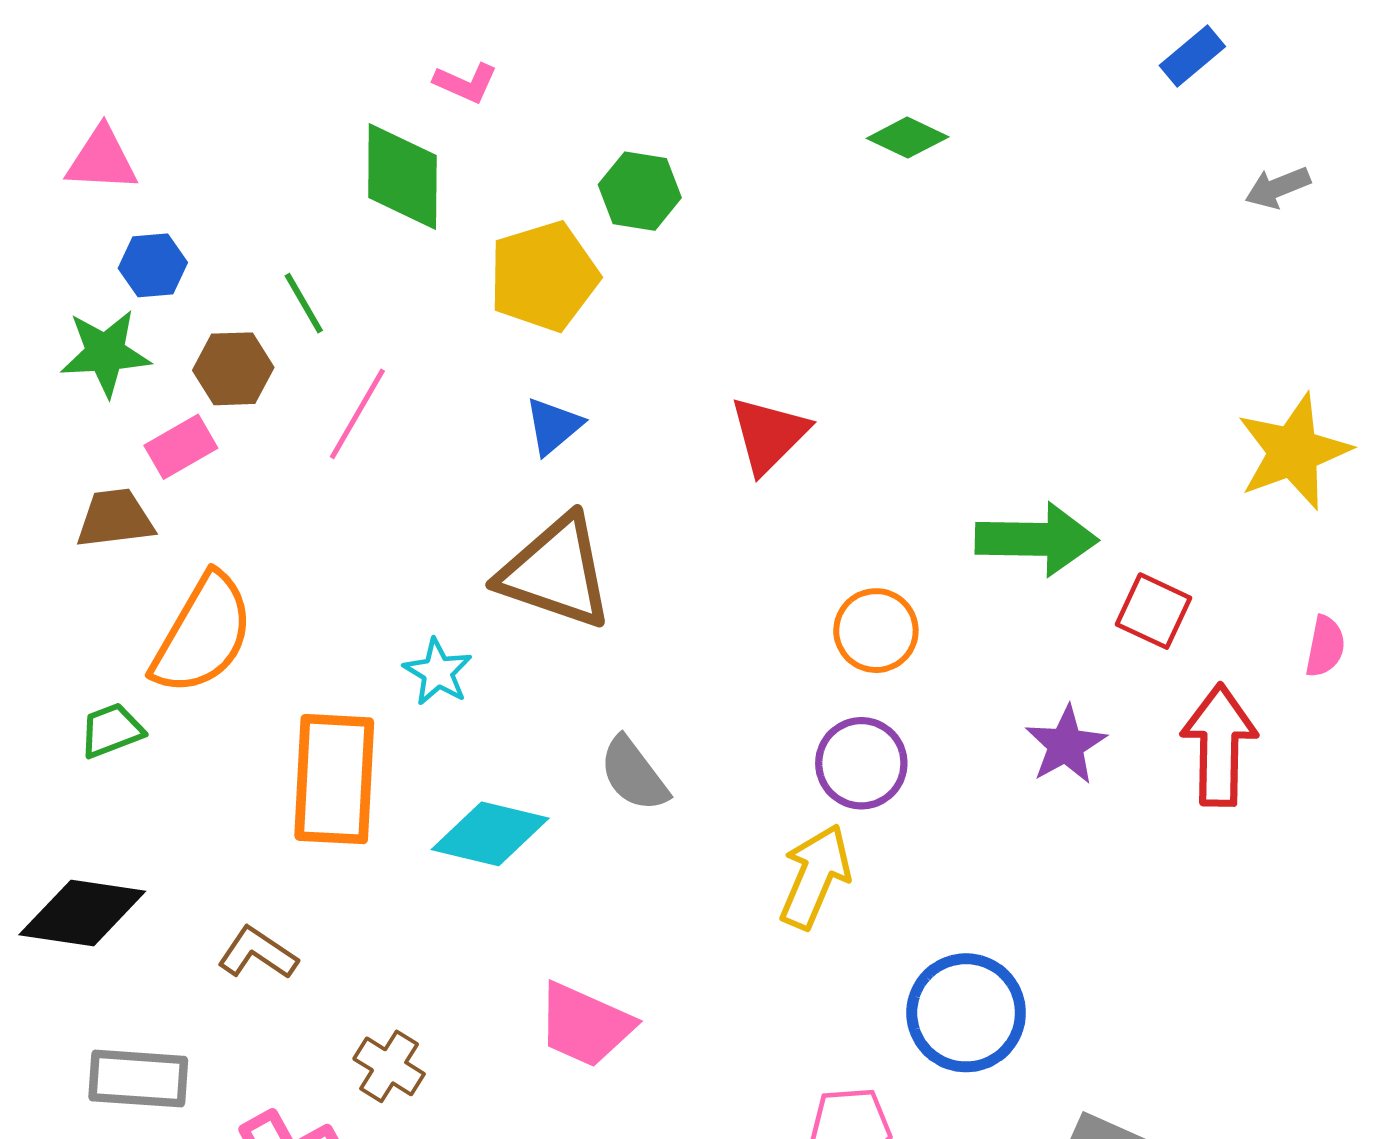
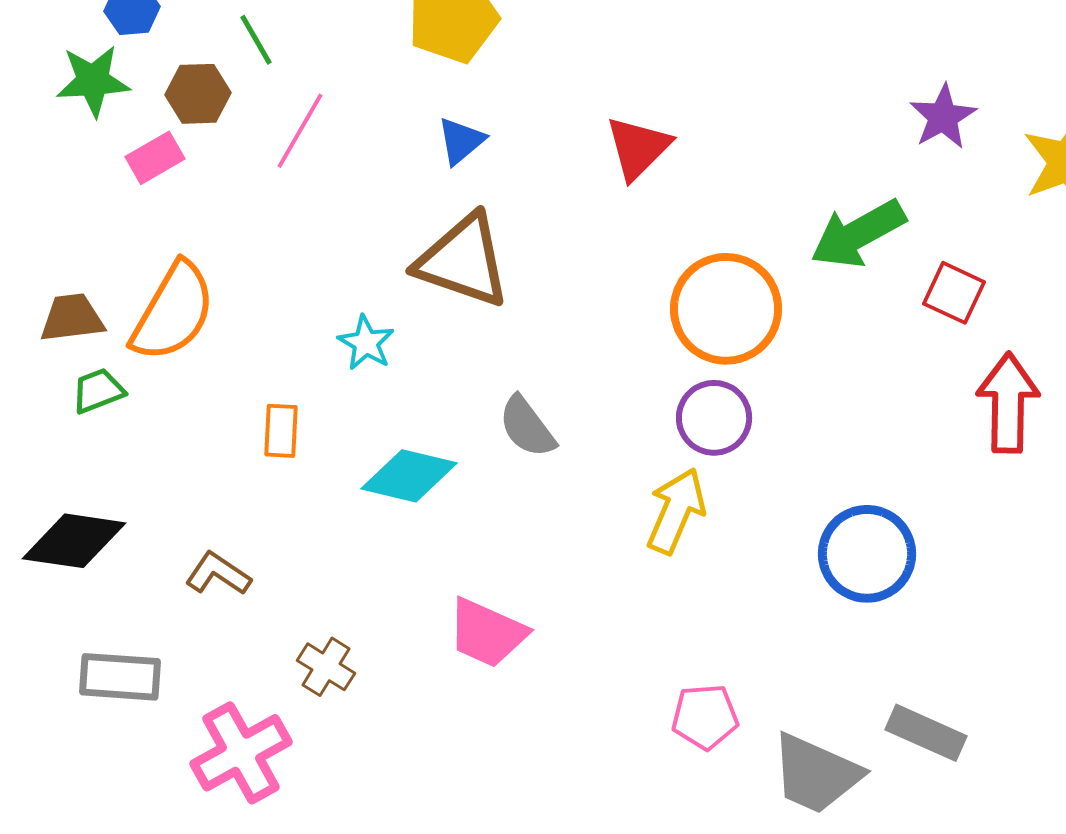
brown trapezoid: (115, 519) -> (72, 318), moved
green arrow: (1037, 539) -> (858, 234), turned 150
orange circle: (876, 631) -> (726, 309), size x1.6
purple star: (1066, 745) -> (943, 117), moved
orange rectangle: (334, 779) -> (281, 431), size x0.5
blue circle: (966, 1013) -> (867, 554), moved

